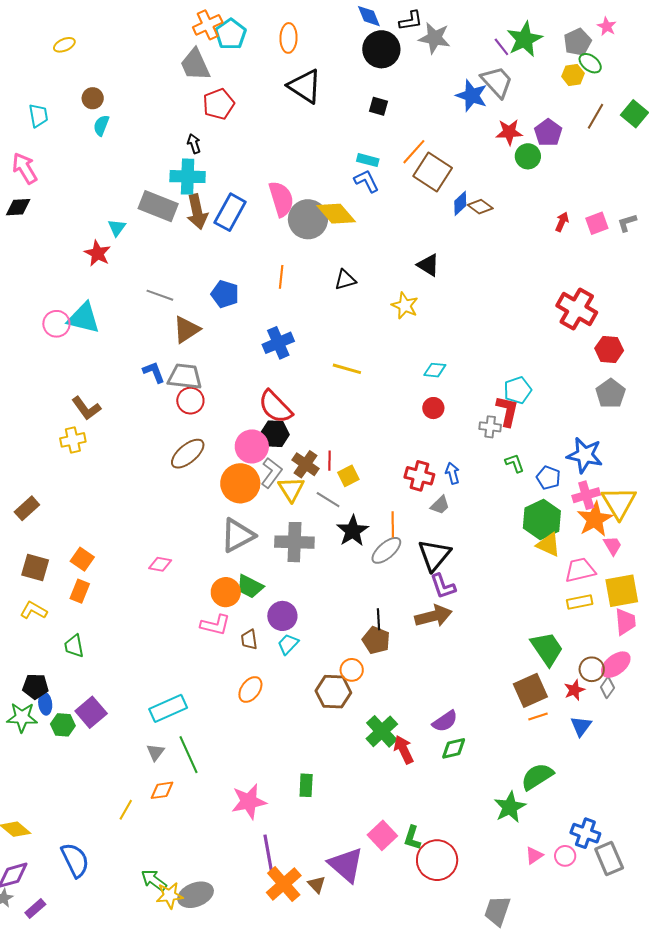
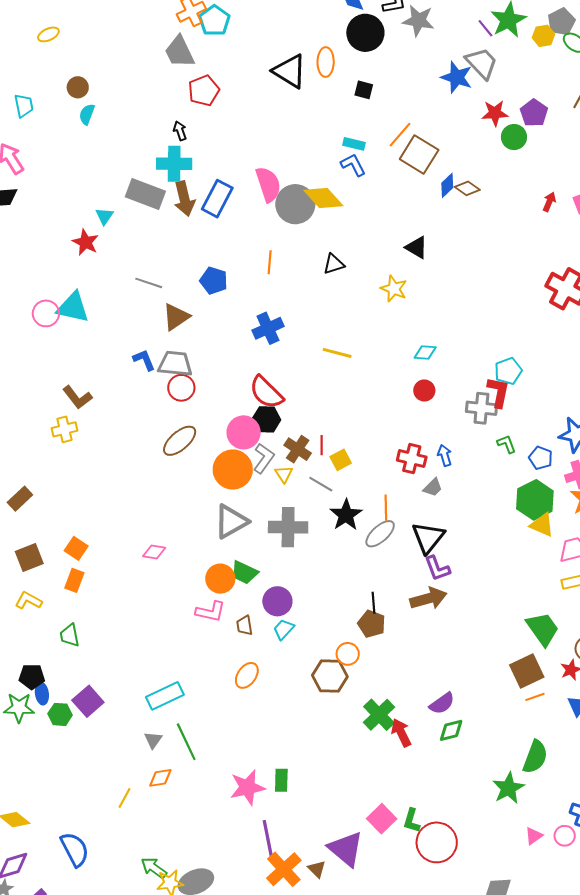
orange ellipse: (289, 38) -> (326, 62), moved
yellow hexagon: (573, 75) -> (543, 36), moved
gray cross: (490, 427) -> (481, 408), size x1.4
yellow triangle: (291, 489) -> (284, 474), size x0.7
brown square: (35, 567) -> (29, 558), turned -36
green semicircle: (537, 777) -> (535, 757), turned 144
green rectangle: (306, 785) -> (281, 780), moved

